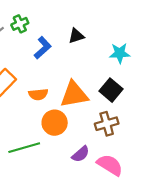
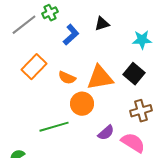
orange semicircle: (38, 94) -> (67, 78), turned 30
brown cross: (107, 124) -> (141, 111), moved

